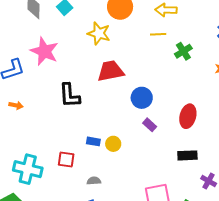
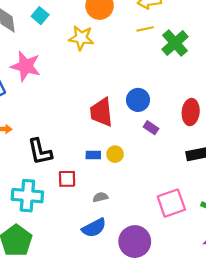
green cross: (183, 51) -> (175, 43), size x1.4
red trapezoid: (111, 71) -> (101, 112), moved, turned -76
black L-shape: (69, 95) -> (40, 152), moved

